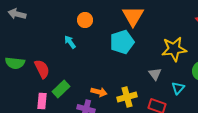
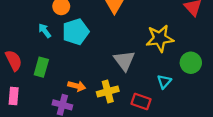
cyan pentagon: (122, 42) -> (76, 32), moved
gray triangle: (155, 74) -> (124, 61), moved, size x1.5
green rectangle: (61, 89) -> (41, 67), moved, turned -30

